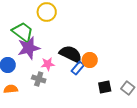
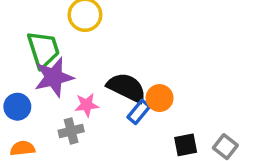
green trapezoid: (23, 32) -> (43, 49), turned 35
gray cross: (39, 79) -> (71, 131), turned -32

